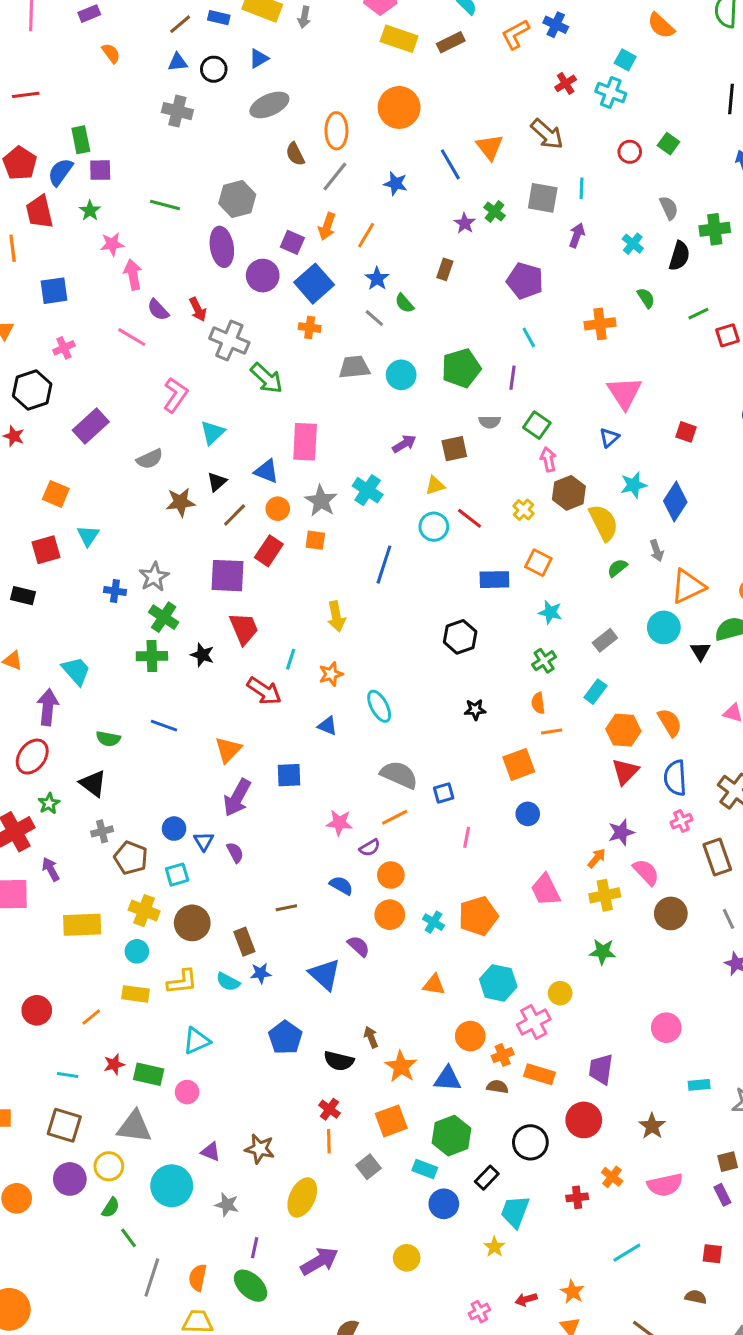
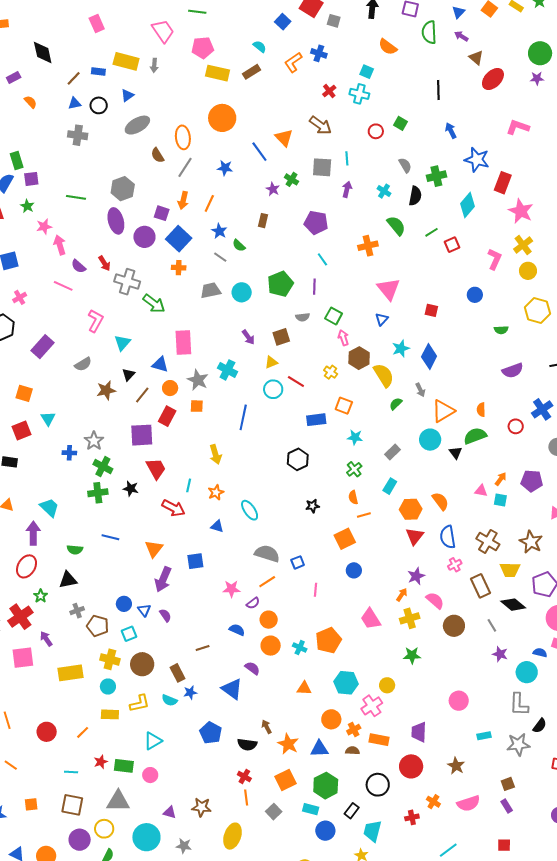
green semicircle: (646, 298) -> (396, 226), size x1.5
purple arrow: (404, 444) -> (248, 337), turned 91
black triangle: (93, 783) -> (68, 580), turned -42

